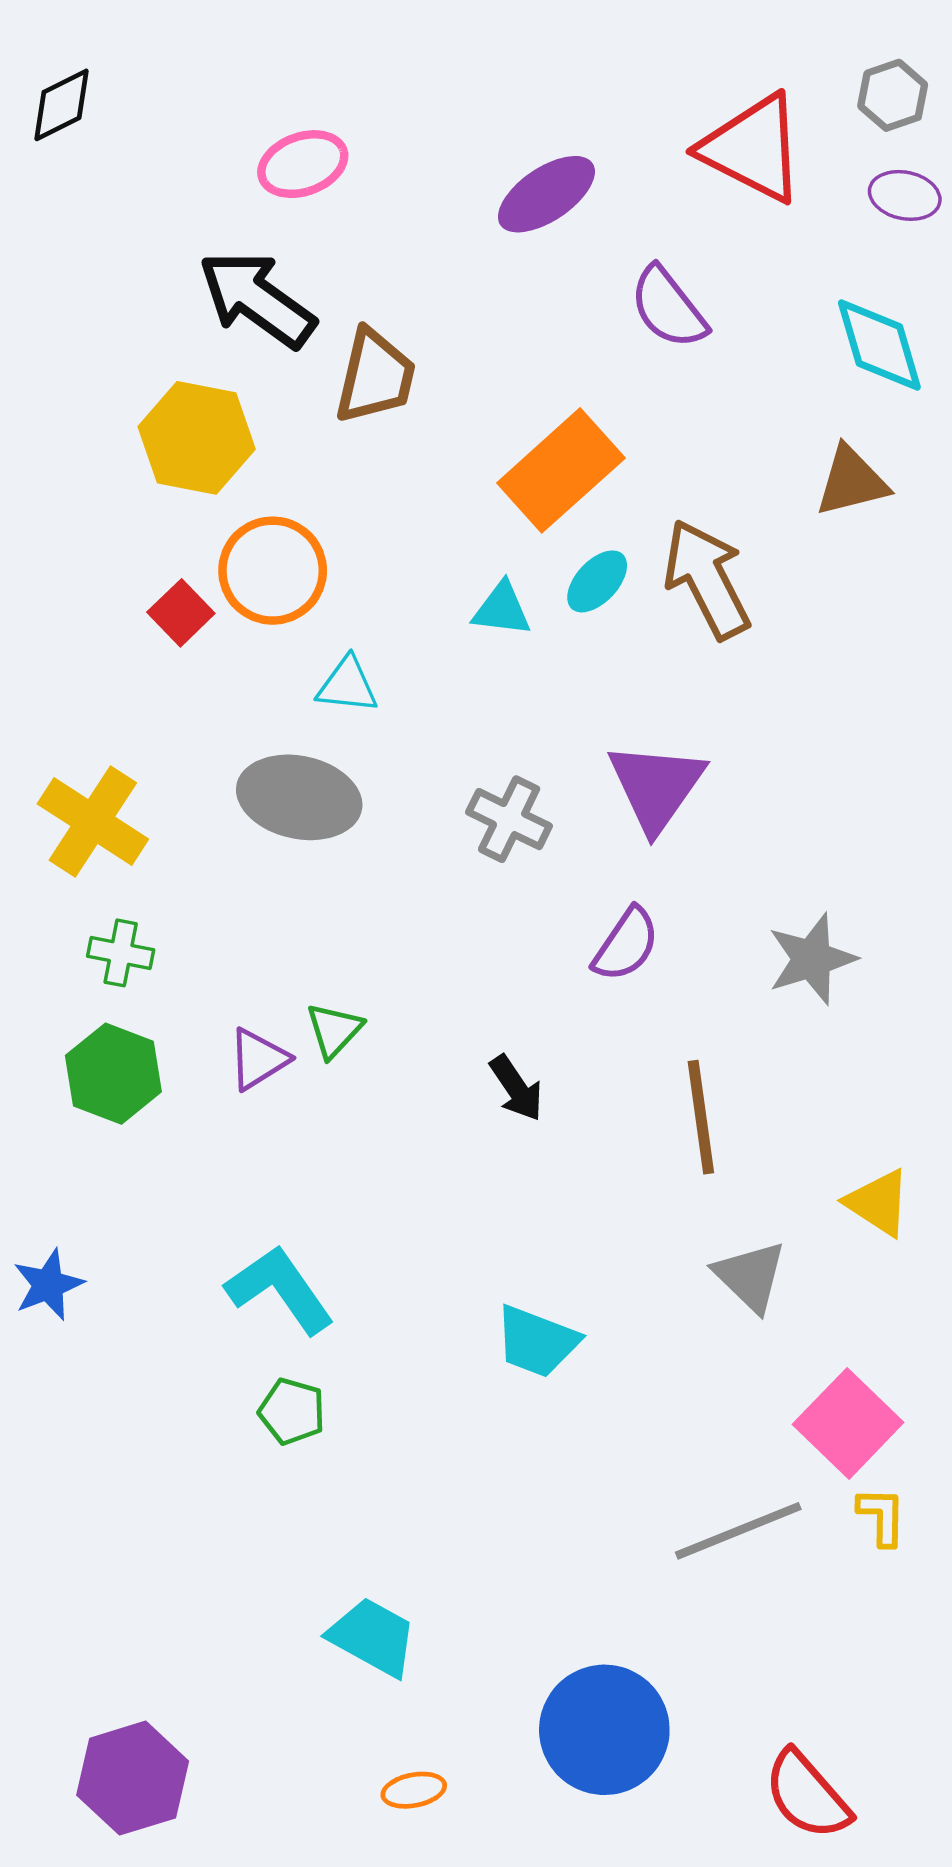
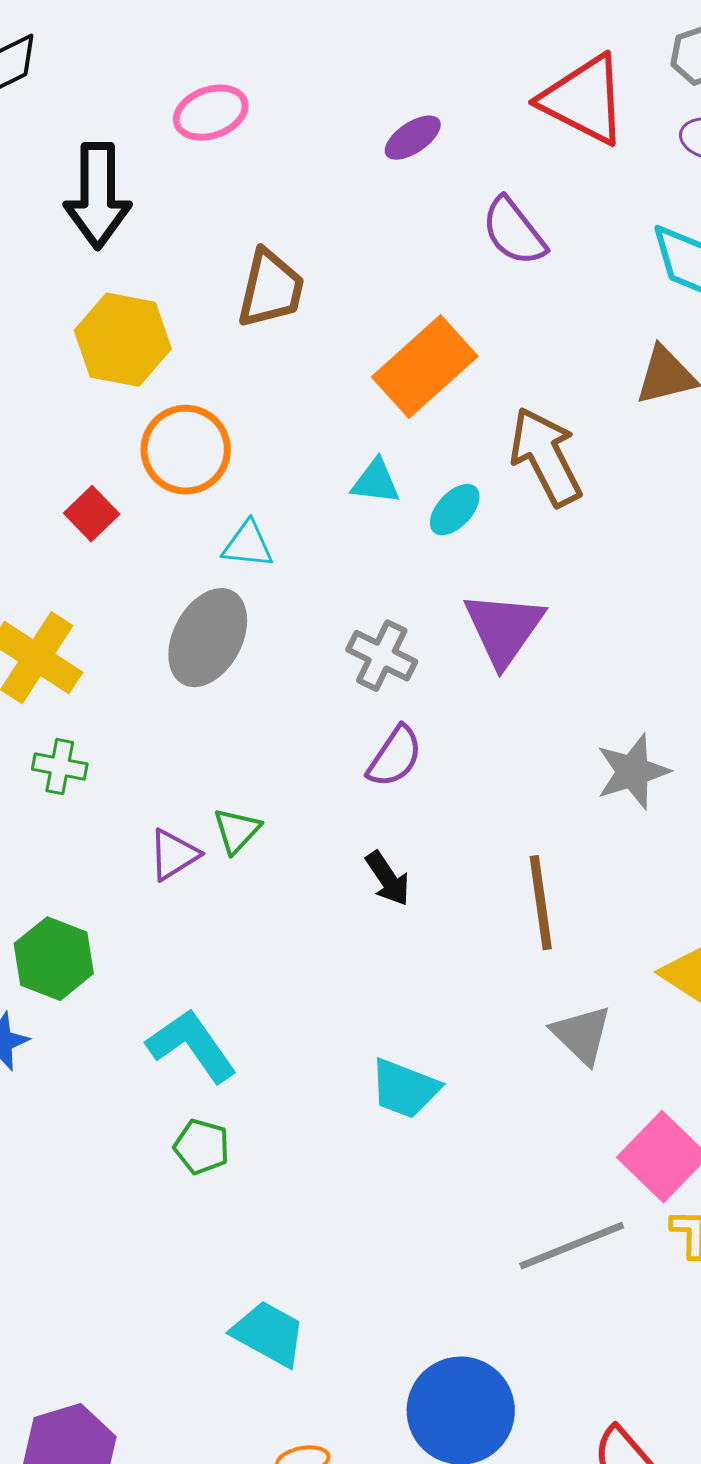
purple ellipse: (546, 194) -> (413, 138), size x0.7
black arrow: (257, 299) -> (98, 196), moved, turned -126
cyan ellipse: (597, 581) -> (455, 510), moved
red square: (181, 613) -> (92, 514), moved
gray ellipse: (299, 797) -> (208, 638), turned -74
purple semicircle: (626, 945) -> (395, 757), moved
green hexagon: (113, 1074) -> (54, 959), moved

